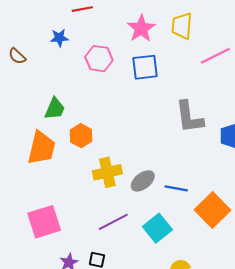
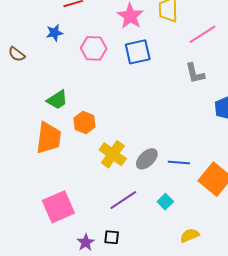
green trapezoid: (55, 109) -> (57, 100), turned 40
gray L-shape: (189, 117) -> (195, 73), moved, size x0.7
yellow cross: (107, 172) -> (113, 154), turned -36
cyan square: (157, 228) -> (165, 202), size x0.6

